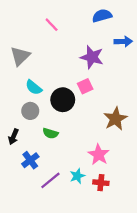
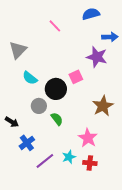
pink line: (52, 25) -> (55, 26), moved
purple star: (92, 57) -> (97, 57), moved
gray circle: (30, 111) -> (39, 106), moved
green semicircle: (50, 133) -> (57, 119), moved, turned -144
black arrow: (13, 137) -> (12, 122), turned -80

